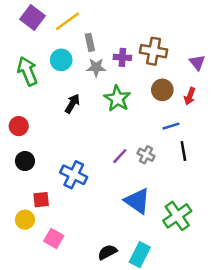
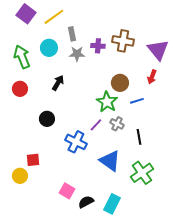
purple triangle: (197, 62) -> (158, 50), size x1.6
brown circle: (162, 90) -> (120, 83), moved
green star: (117, 99) -> (107, 102), moved
red circle: (19, 126) -> (20, 89), moved
black line: (183, 151) -> (139, 137), moved
black circle: (25, 161) -> (47, 119), moved
blue cross: (74, 175) -> (76, 142), moved
pink square: (54, 238) -> (67, 191), moved

